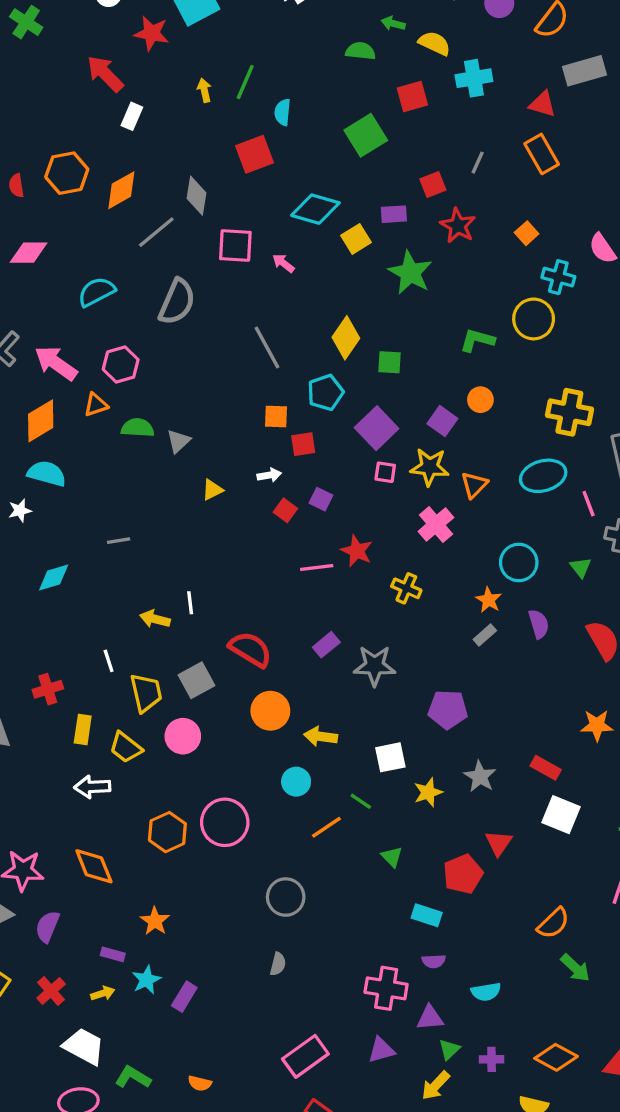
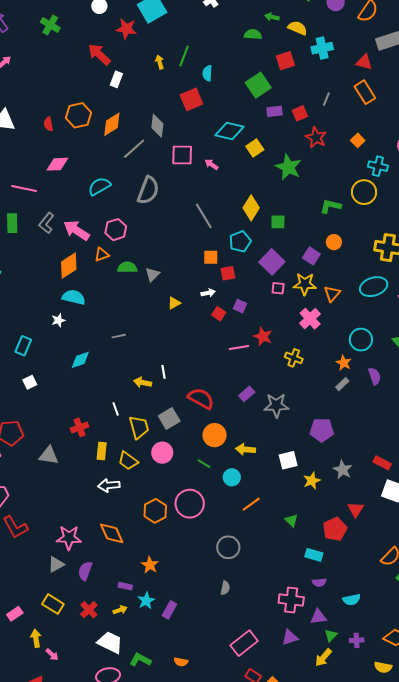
purple rectangle: (394, 214) -> (275, 111), moved
green line: (361, 801) -> (204, 464), moved

